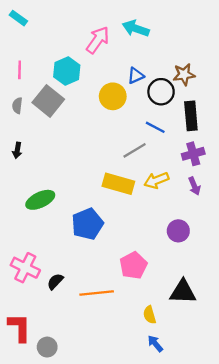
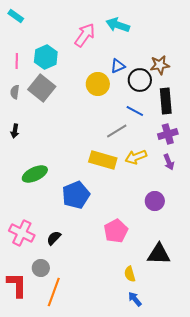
cyan hexagon: (67, 71) -> (46, 57), moved
black semicircle: (55, 281) -> (54, 238), moved
orange line: (97, 293) -> (54, 292), moved, turned -64
gray circle: (47, 347) -> (41, 268), moved

